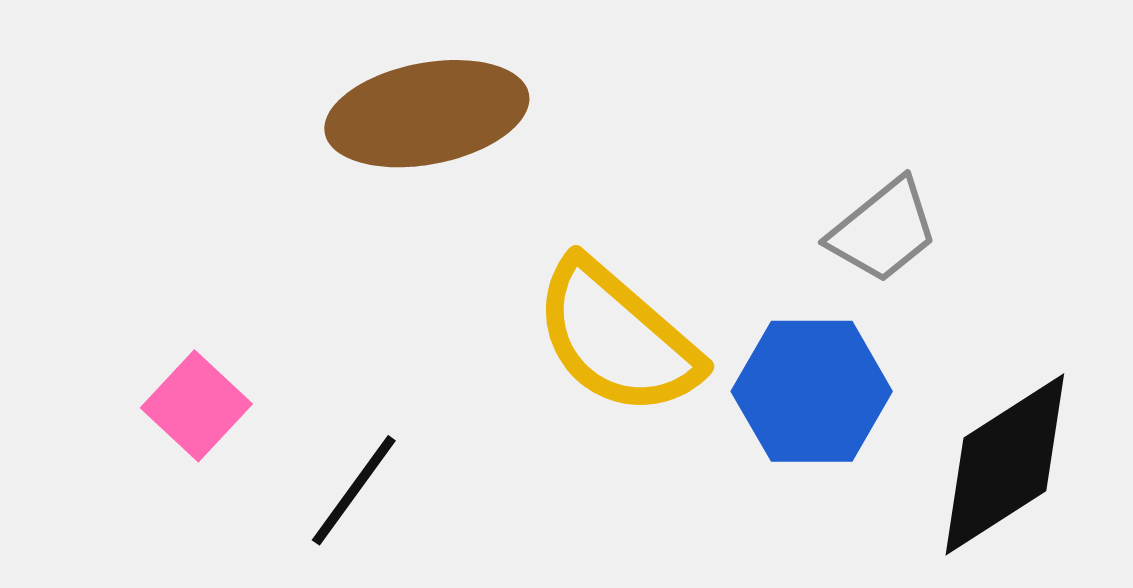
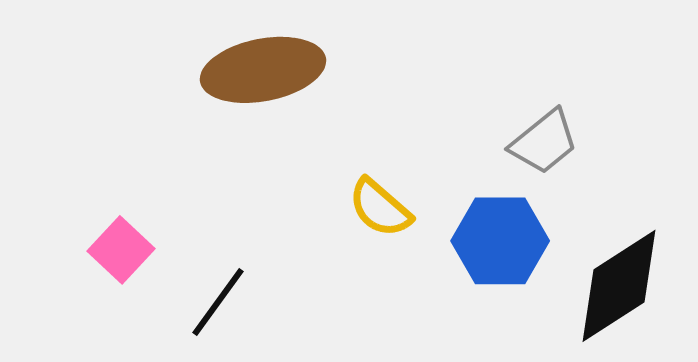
yellow semicircle: (617, 338) -> (380, 208), size x0.6

